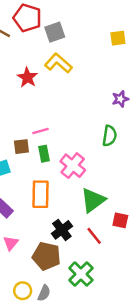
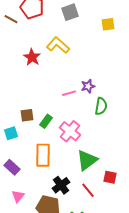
gray square: (55, 32) -> (70, 12), moved
purple star: (120, 99) -> (88, 86), moved
pink line: (40, 131) -> (69, 93), moved
green rectangle: (44, 154) -> (46, 121), turned 48

